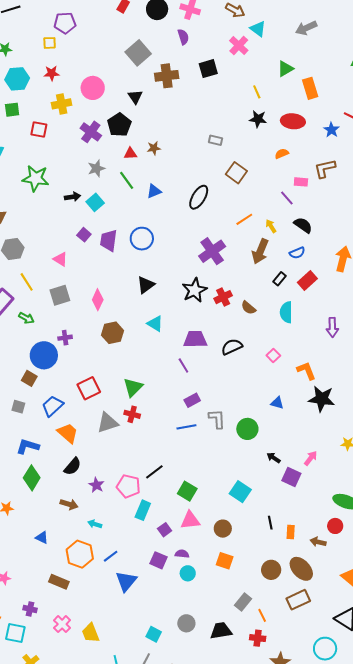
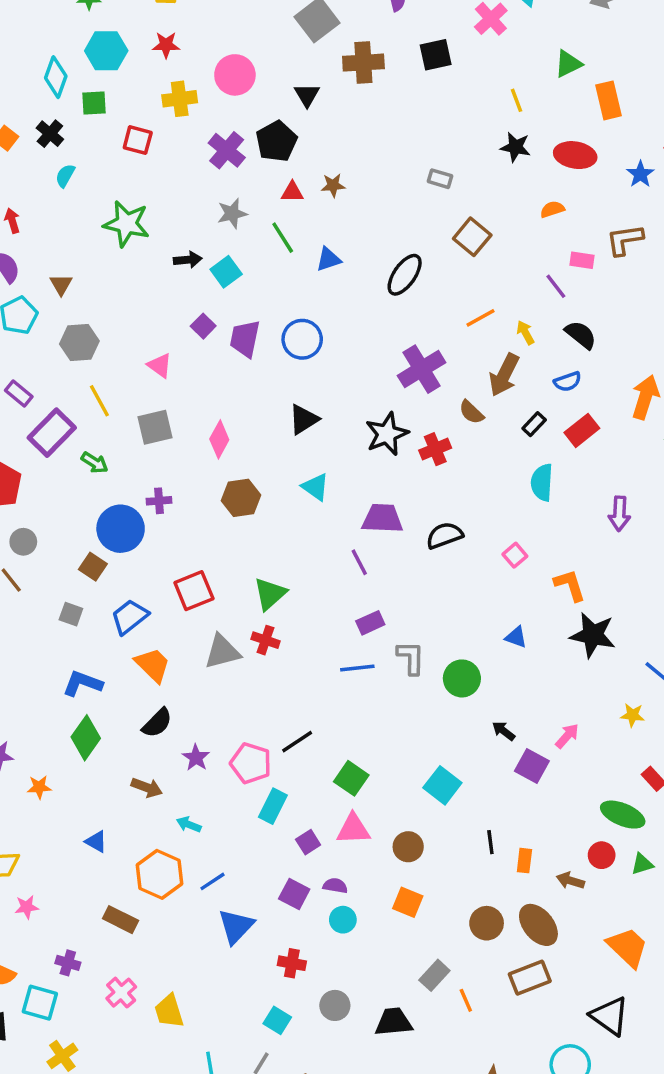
brown semicircle: (248, 308) -> (471, 412), moved
red cross: (258, 638) -> (292, 963), moved

